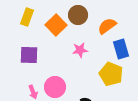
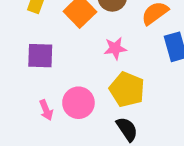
yellow pentagon: (111, 74) -> (127, 89), moved

